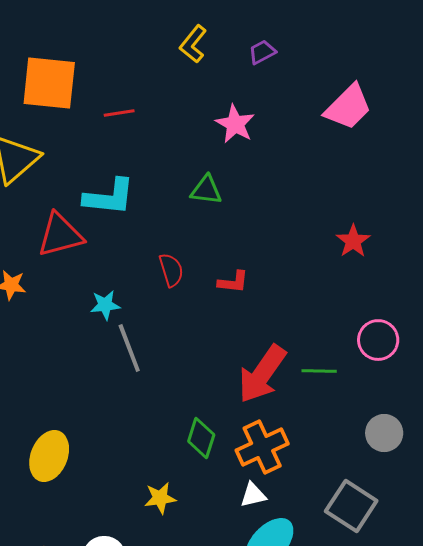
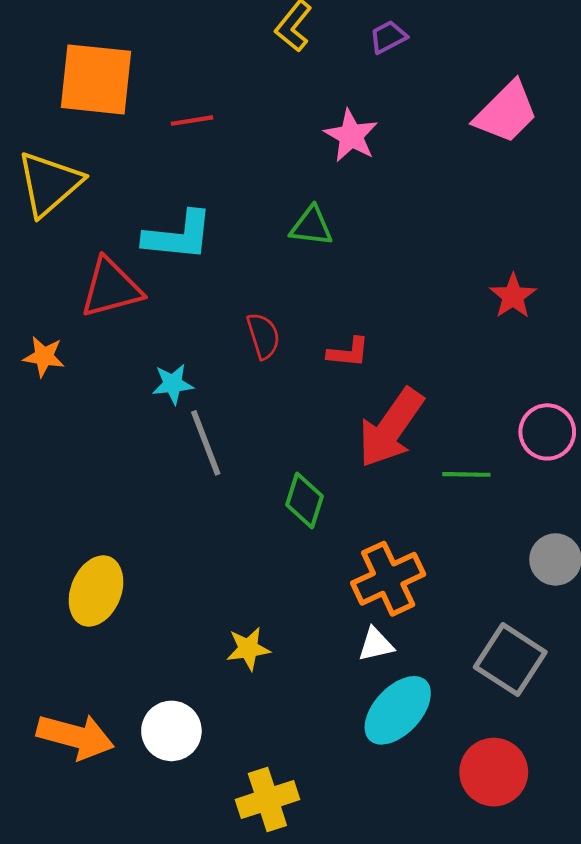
red arrow: (262, 374) -> (391, 428), moved
green diamond: (201, 438) -> (304, 501), moved

